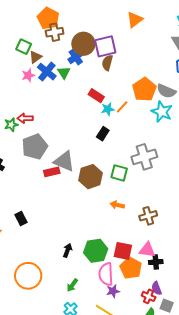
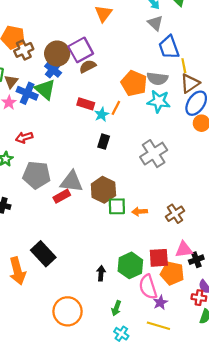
brown semicircle: (107, 63) -> (88, 66), turned 63
green triangle: (64, 73) -> (45, 89), size x1.5
red arrow: (25, 118) -> (24, 137), moved
gray pentagon: (35, 147) -> (37, 175), turned -30
green square: (119, 173) -> (117, 206), moved
black rectangle: (21, 219) -> (43, 254), size x1.6

